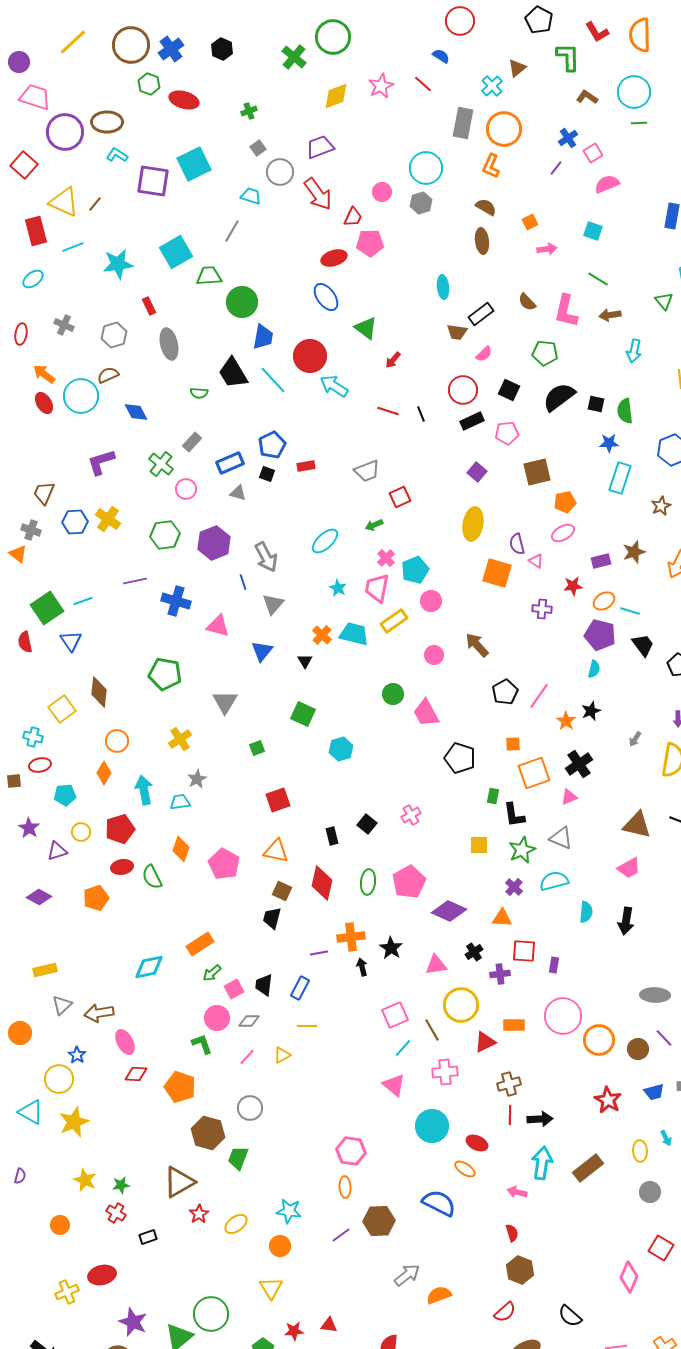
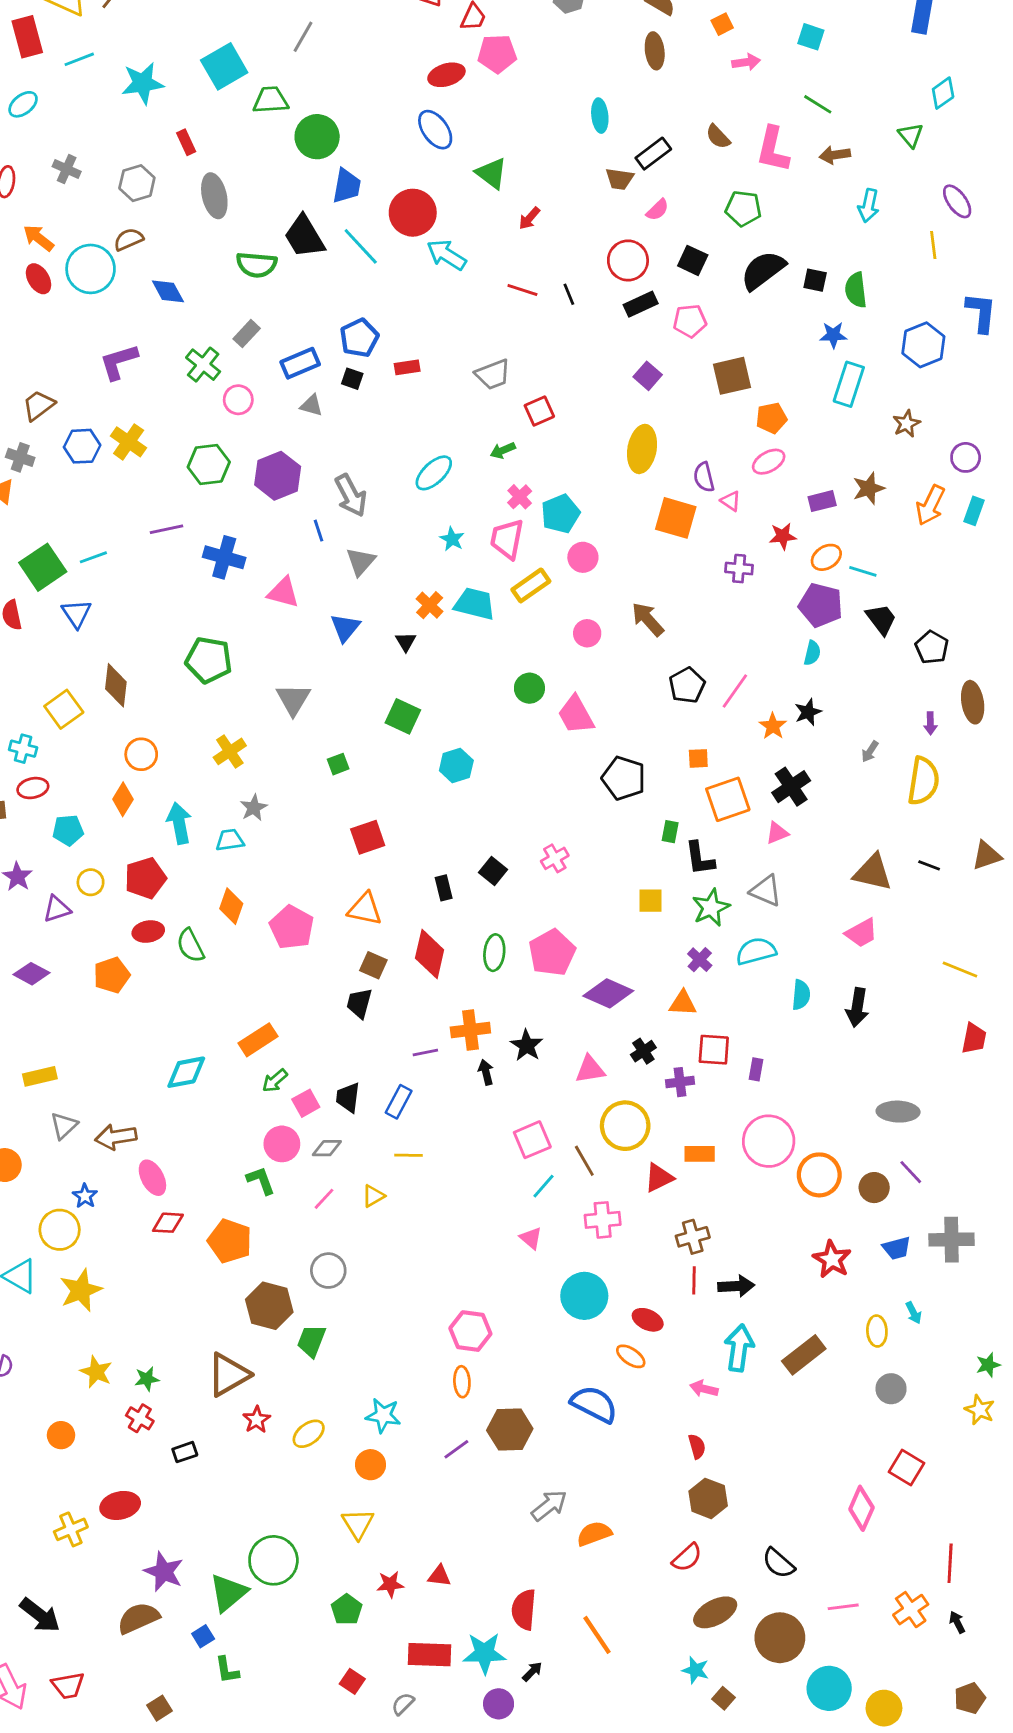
green semicircle: (199, 393) -> (257, 265), size x1.6
brown trapezoid: (44, 493) -> (38, 405), turned 30
pink triangle: (394, 1085) -> (531, 1238), size x0.7

